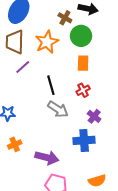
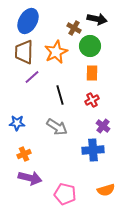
gray arrow: (58, 109) -> (57, 127), moved
purple arrow: (47, 158) -> (30, 178), moved

